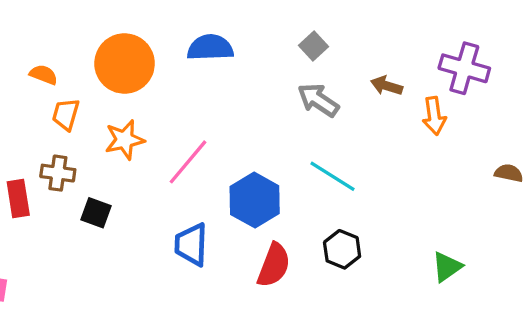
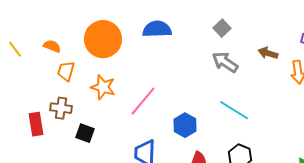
orange star: (125, 140) -> (103, 87), turned 30
blue hexagon: (255, 200) -> (185, 125), size x0.7

